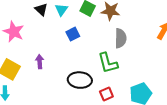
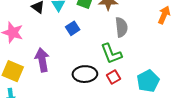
purple arrow: (40, 62) -> (42, 60), size x1.6
red square: (106, 94) -> (113, 77), moved

